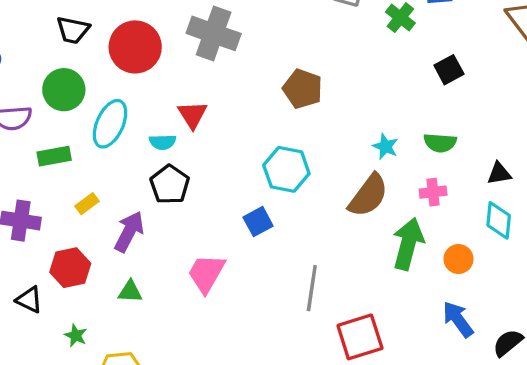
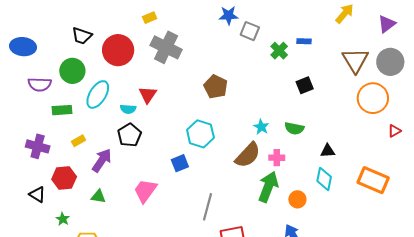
pink cross: (433, 192) -> (277, 158), moved

